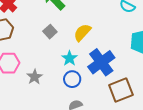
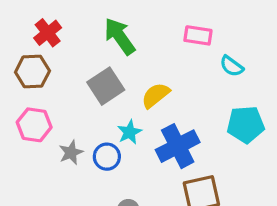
gray square: (50, 32) -> (106, 86), size x1.6
blue circle: (72, 79) -> (107, 157), moved

